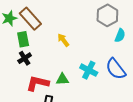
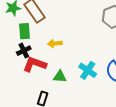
yellow arrow: (63, 40) -> (55, 43), moved, turned -64
red L-shape: (38, 83) -> (35, 64), moved

